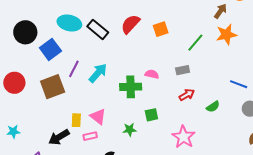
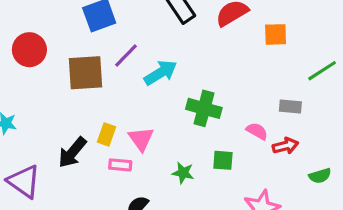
pink semicircle: (152, 74) -> (257, 131), moved
black arrow: (59, 137) -> (72, 152), turned -35

